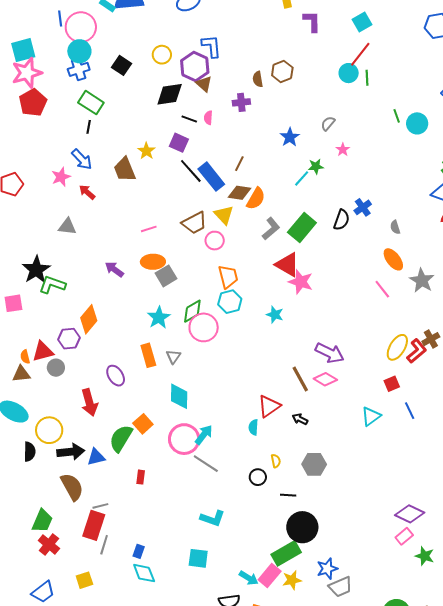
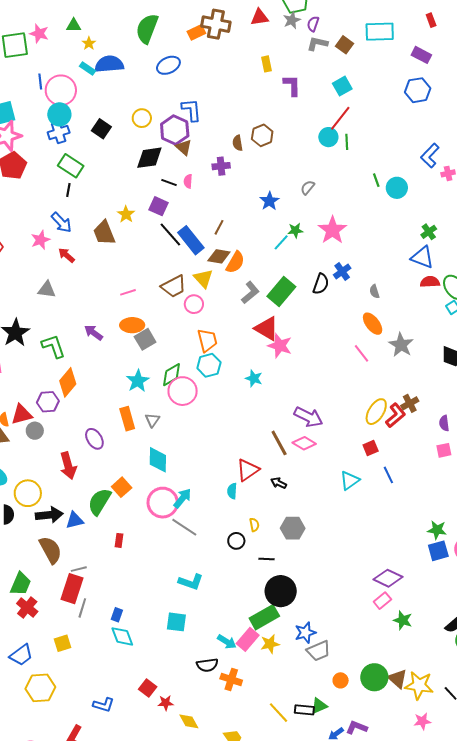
pink star: (343, 150) -> (332, 230), moved, size x2.0
green L-shape: (52, 285) -> (53, 346), moved, turned 52

